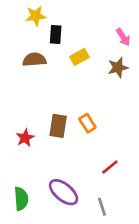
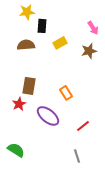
brown rectangle: (58, 126) -> (29, 86), moved
purple ellipse: (64, 192) -> (48, 116), moved
green semicircle: (21, 199) -> (16, 150), turned -54

